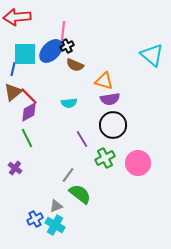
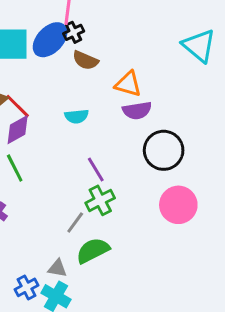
black circle: (113, 125) -> (164, 150), moved
green cross: (105, 158) -> (100, 200), moved
green semicircle: (80, 194) -> (93, 251), turned -65
gray triangle: (56, 206) -> (57, 268), turned 32

